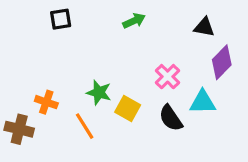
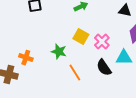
yellow square: (128, 108) -> (81, 37), moved
orange line: (85, 126) -> (75, 73), moved

